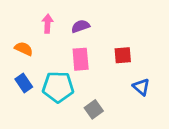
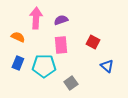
pink arrow: (48, 24) -> (36, 18), size x1.5
red square: (123, 55) -> (93, 42), turned 32
blue rectangle: (24, 83) -> (18, 63), turned 56

